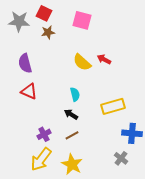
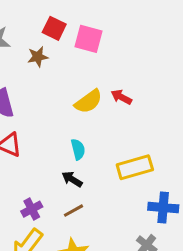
red square: (44, 13) -> (54, 28), moved
yellow semicircle: (82, 62) -> (88, 102), turned -78

